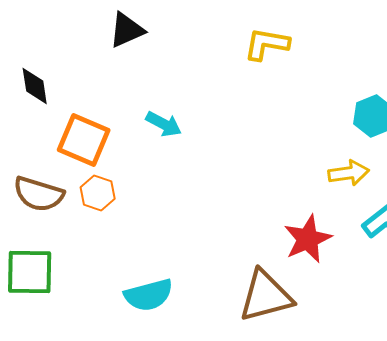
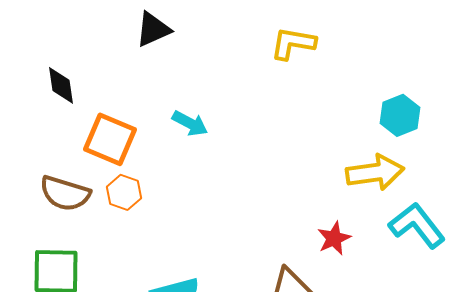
yellow arrow: (349, 173) -> (375, 172), size x1.4
red star: (308, 239) -> (334, 238), size x0.7

